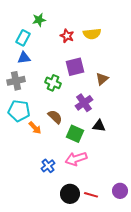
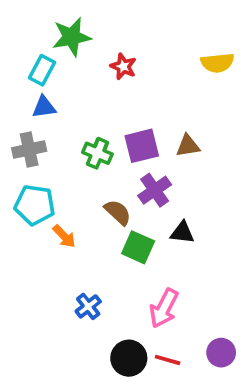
green star: (39, 20) -> (72, 37), size x1.5
yellow semicircle: (92, 34) -> (217, 63), moved
purple square: (75, 67) -> (142, 146), moved
brown triangle: (102, 79) -> (188, 146), turned 32
brown semicircle: (55, 117) -> (118, 212), moved
pink arrow: (76, 159) -> (164, 308), moved, turned -45

